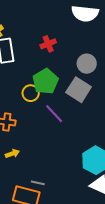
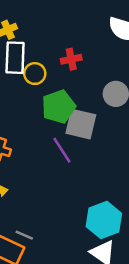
gray square: (79, 90) -> (81, 124), moved, turned -30
yellow circle: (31, 93) -> (35, 74), moved

